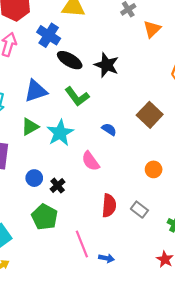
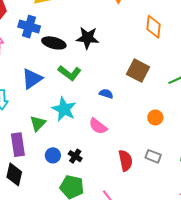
green triangle: (30, 127) -> (38, 123), moved

